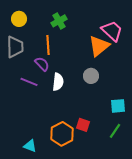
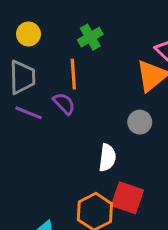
purple line: (29, 82) -> (28, 113), moved
white semicircle: (58, 82) -> (107, 158), moved
red square: (83, 125) -> (127, 198), size x1.5

